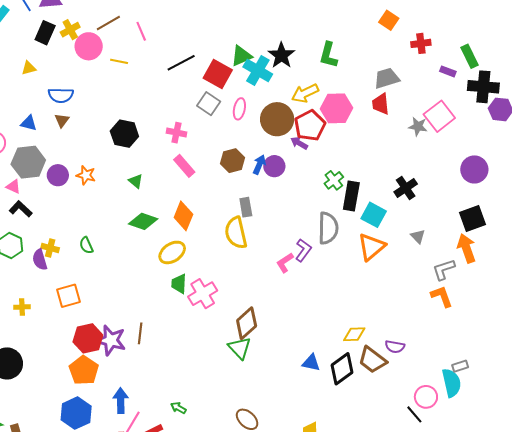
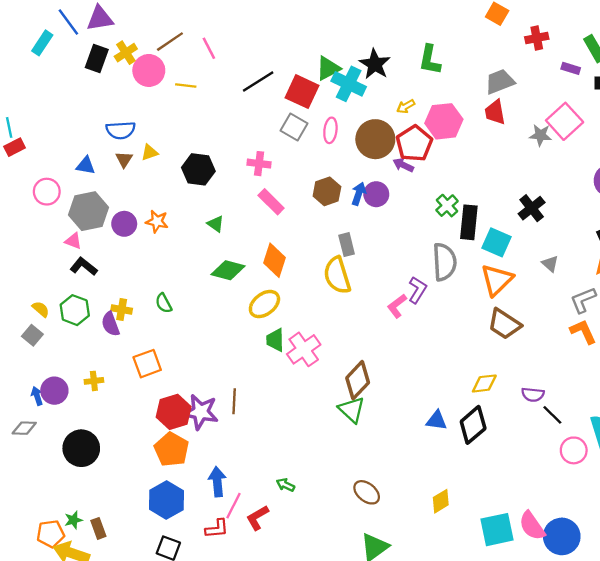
yellow triangle: (29, 68) -> (150, 153), moved
yellow arrow: (305, 93) -> (406, 106), size x0.6
brown trapezoid: (372, 360) -> (504, 324), moved
black line: (414, 414) -> (552, 415), moved

